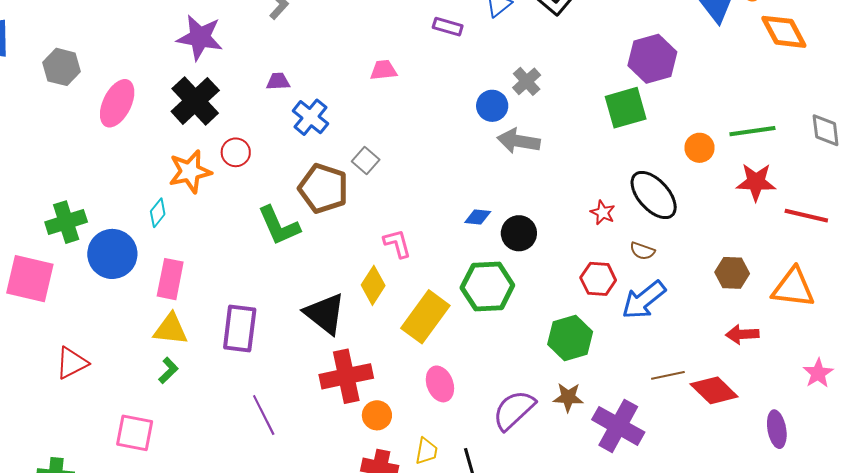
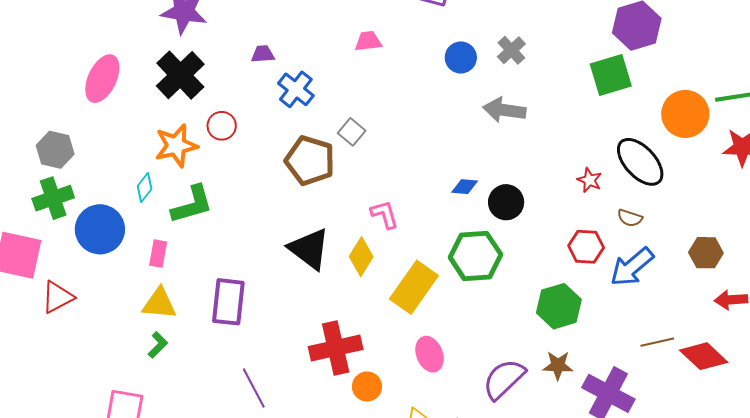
gray hexagon: (62, 67) -> (55, 150), moved
blue circle: (492, 106) -> (461, 58), moved
orange circle: (700, 148) -> (685, 114), size x1.6
green L-shape: (279, 226) -> (192, 205), moved, turned -81
brown hexagon: (732, 273) -> (706, 253), moved
pink rectangle: (170, 279) -> (158, 254), size x0.7
black triangle: (325, 314) -> (309, 249), moved
red triangle: (72, 363) -> (57, 297), moved

